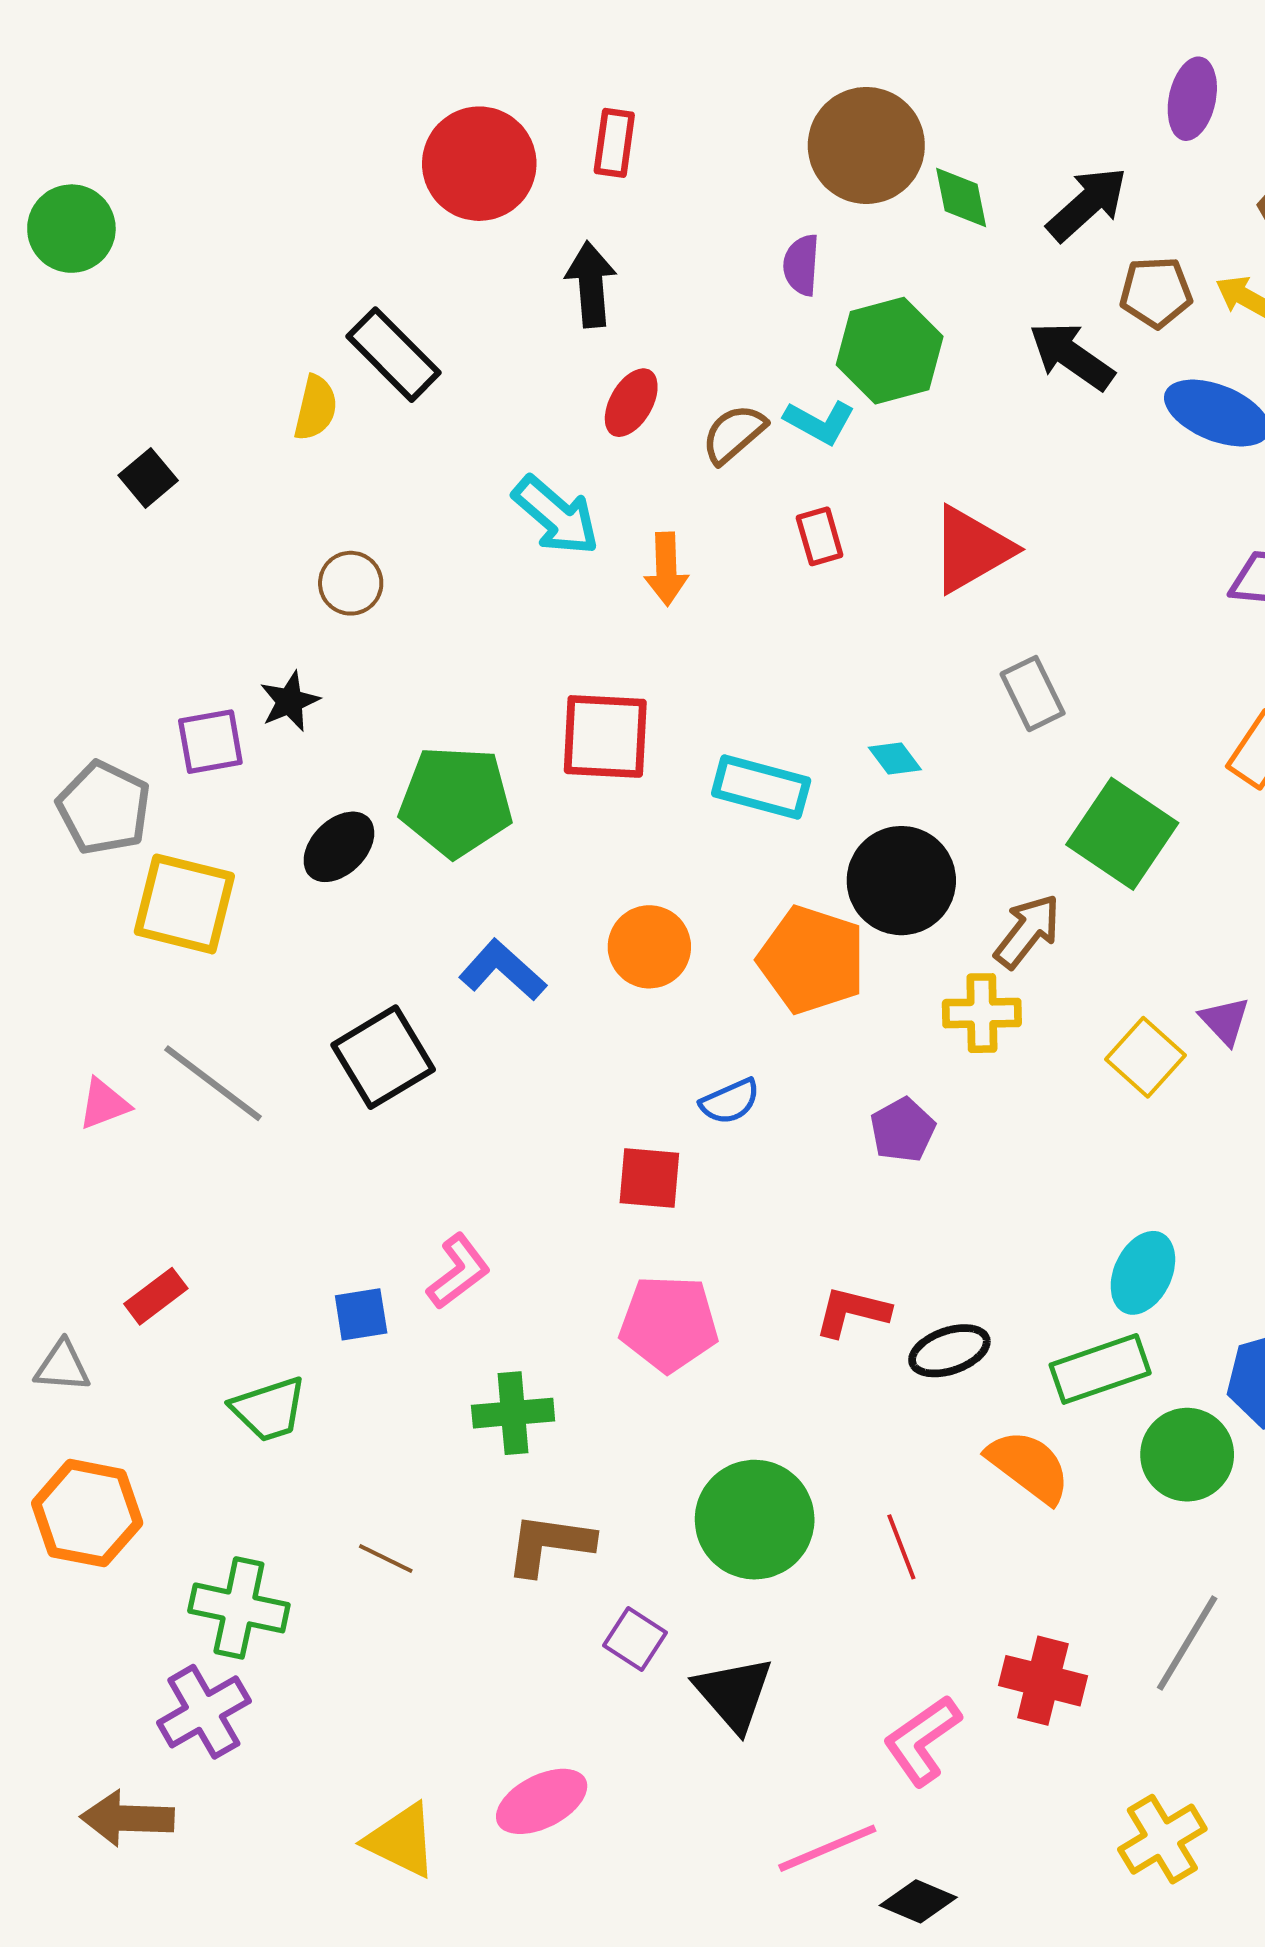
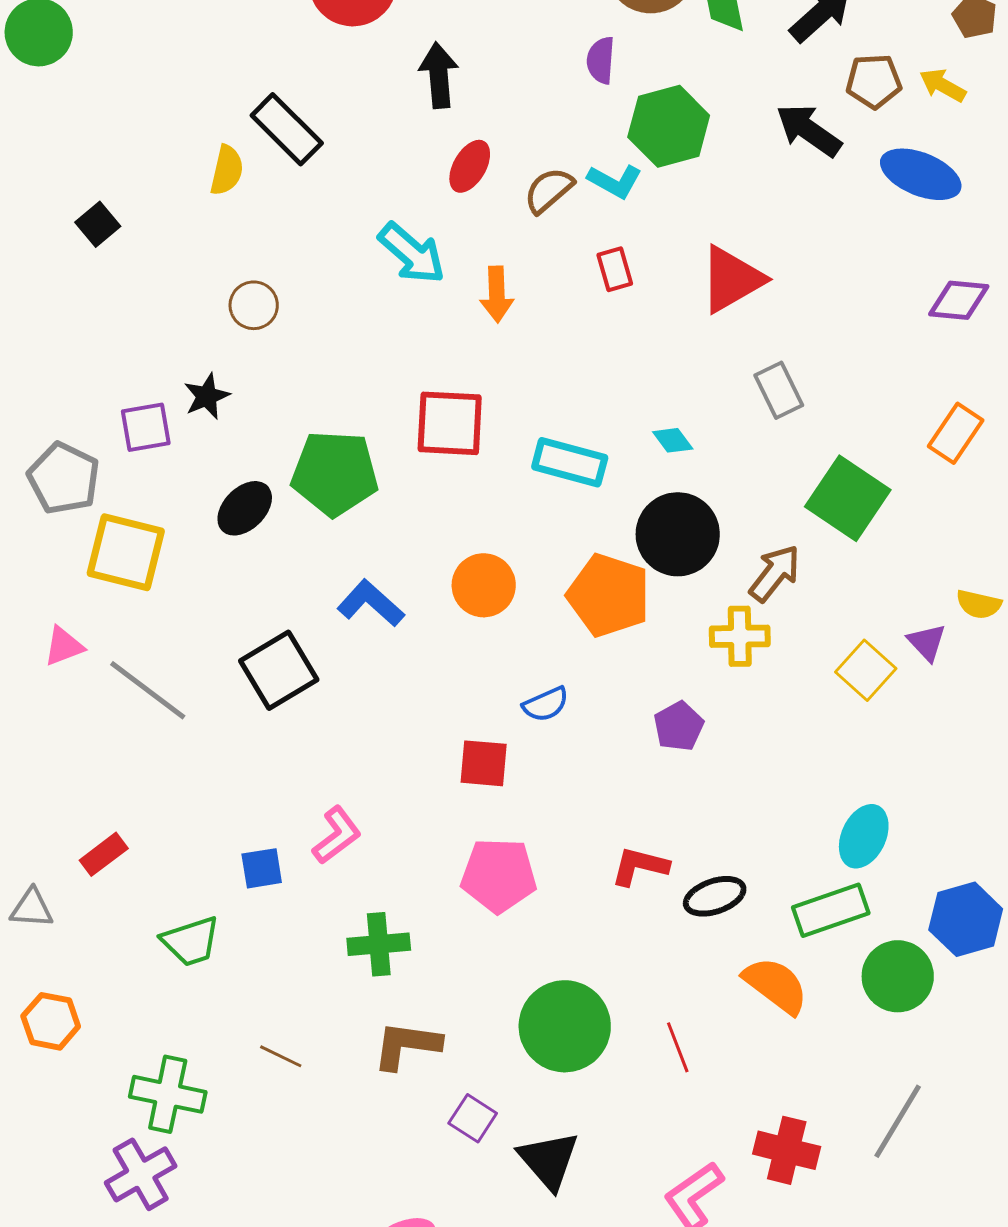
pink triangle: (104, 1104) -> (64, 646), moved
orange hexagon: (87, 1513) -> (51, 1021), size x0.7

